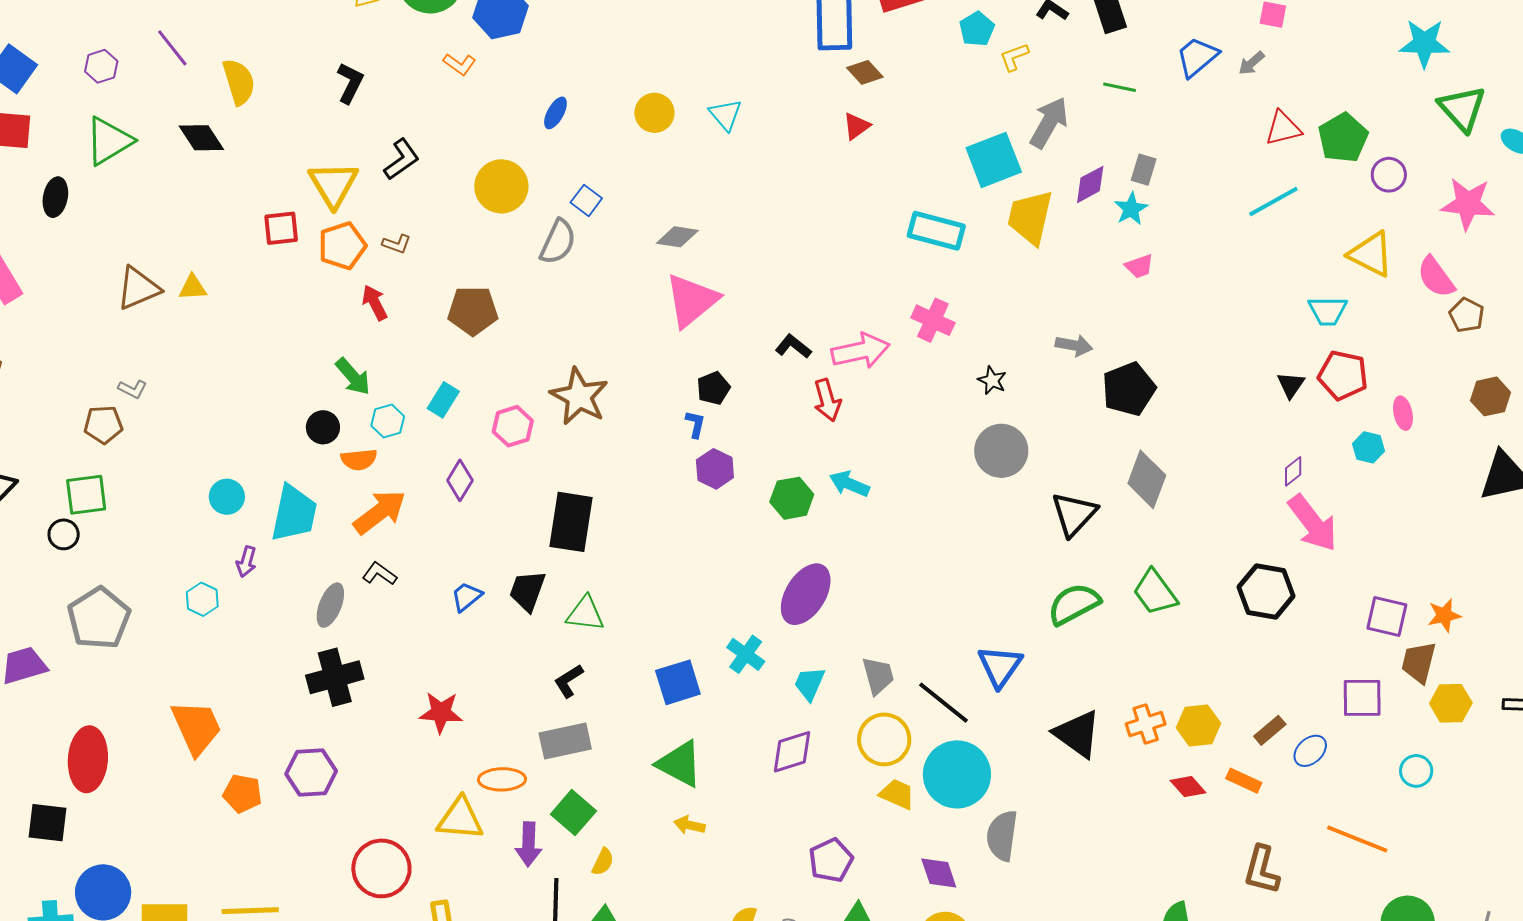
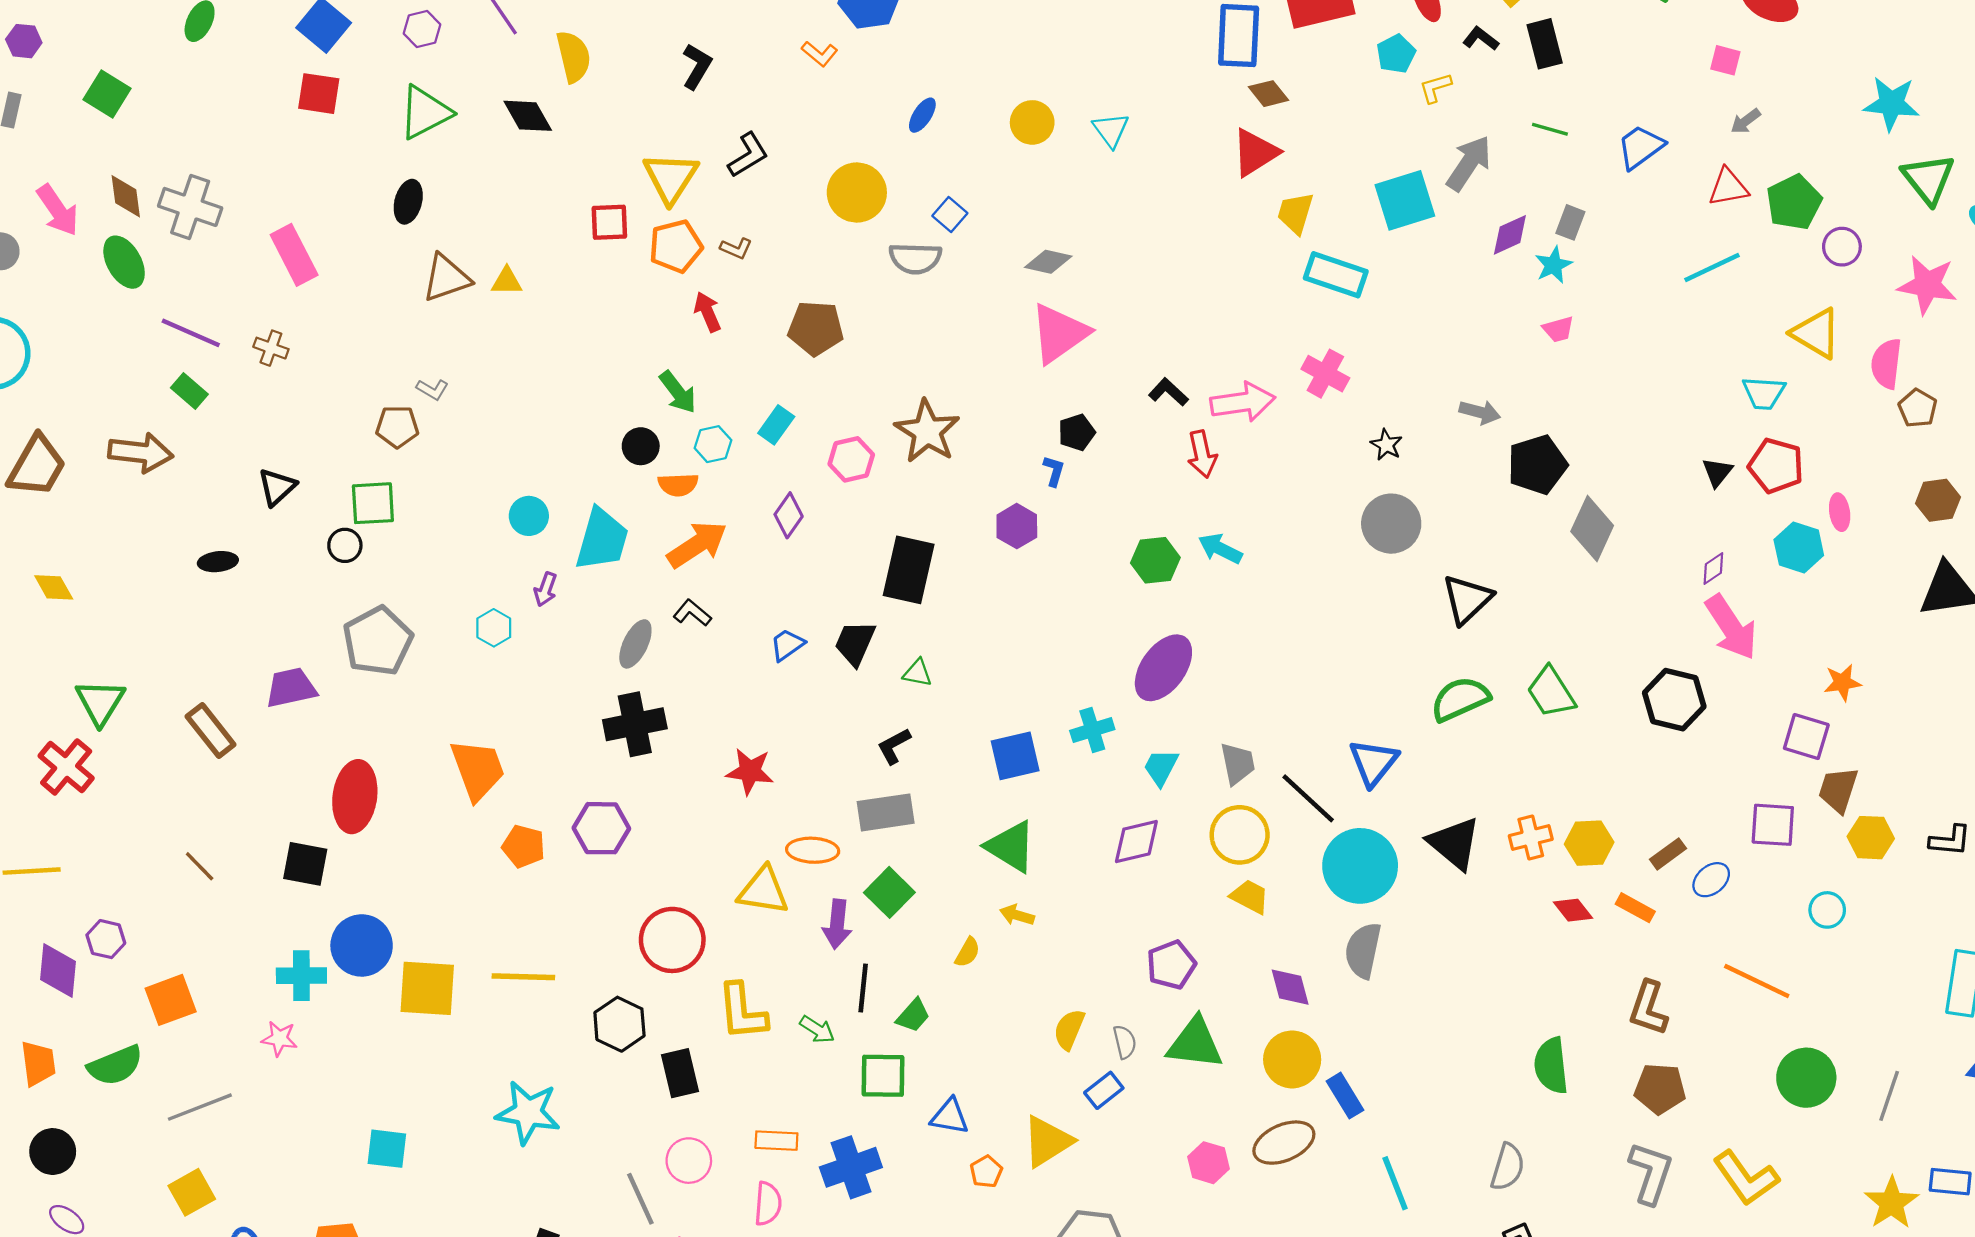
blue trapezoid: (1197, 57) -> (1640, 147), moved
gray arrow: (1252, 63) -> (1746, 121), moved
red triangle: (856, 126) -> (1255, 153), size x1.6
black ellipse: (55, 197) -> (408, 202), moved
yellow trapezoid: (1030, 217) -> (1295, 213), moved, size x0.7
gray semicircle: (558, 242) -> (915, 258), turned 63
pink semicircle: (1436, 277) -> (1886, 364), turned 39
cyan hexagon: (1369, 447) -> (1799, 548), size x1.4
purple hexagon: (715, 469) -> (1017, 526), moved
gray diamond: (1147, 479) -> (1592, 529), moved
green triangle: (585, 614) -> (917, 673), size x0.7
orange star: (1444, 615) -> (1842, 683), moved
cyan cross: (746, 654) -> (1092, 730), turned 33
cyan circle: (957, 774) -> (1360, 866), moved
yellow semicircle: (603, 862) -> (967, 952), moved

